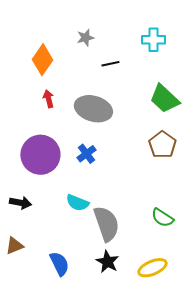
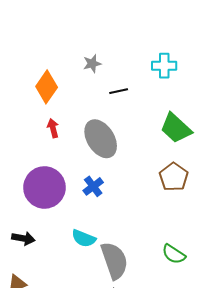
gray ellipse: (93, 109) -> (101, 139), turned 42

